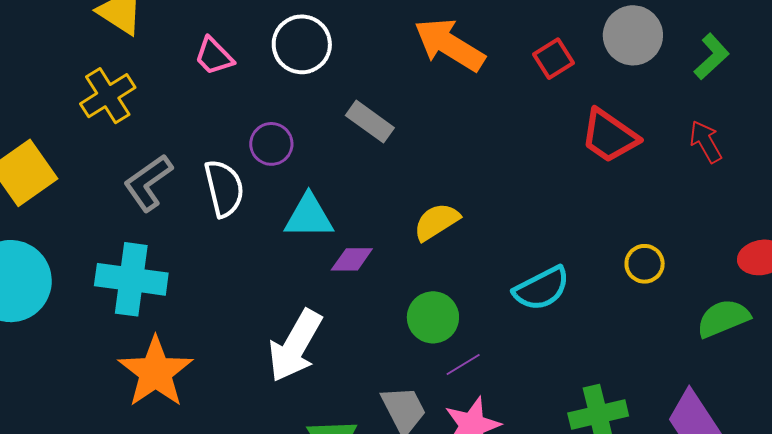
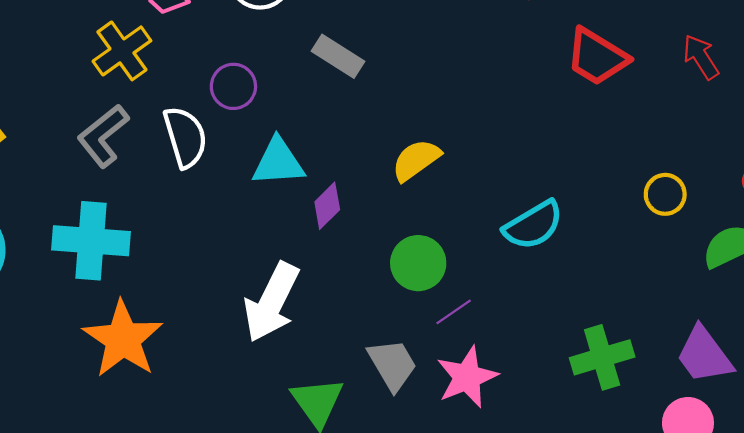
yellow cross: (108, 96) -> (122, 51), moved
purple diamond: (352, 259) -> (327, 206), turned -42
yellow circle: (645, 264) -> (665, 194), moved

